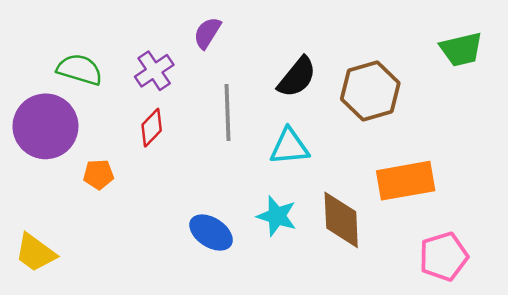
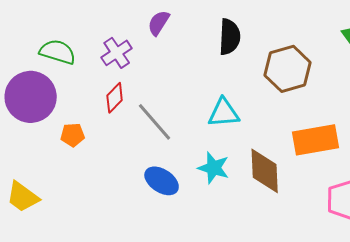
black semicircle: (297, 77) -> (230, 37), moved, turned -36
gray line: (227, 112) -> (155, 122), moved, turned -39

